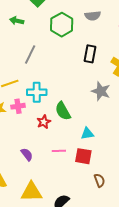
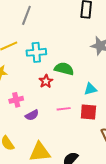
pink cross: (18, 106) -> (16, 100), moved
green semicircle: (63, 111) -> (64, 69), turned 138
purple semicircle: (27, 154) -> (32, 115), turned 104

